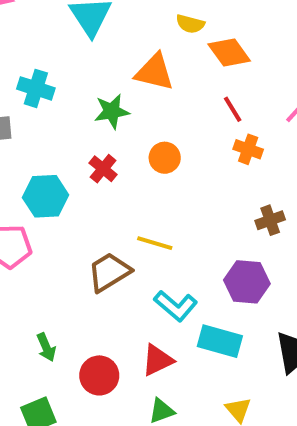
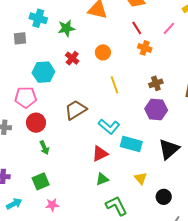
green star: (112, 111) -> (66, 28), moved
yellow line: (155, 243) -> (115, 85), moved, turned 54
purple hexagon: (247, 282) -> (156, 110), moved
red circle: (99, 375) -> (36, 123), moved

